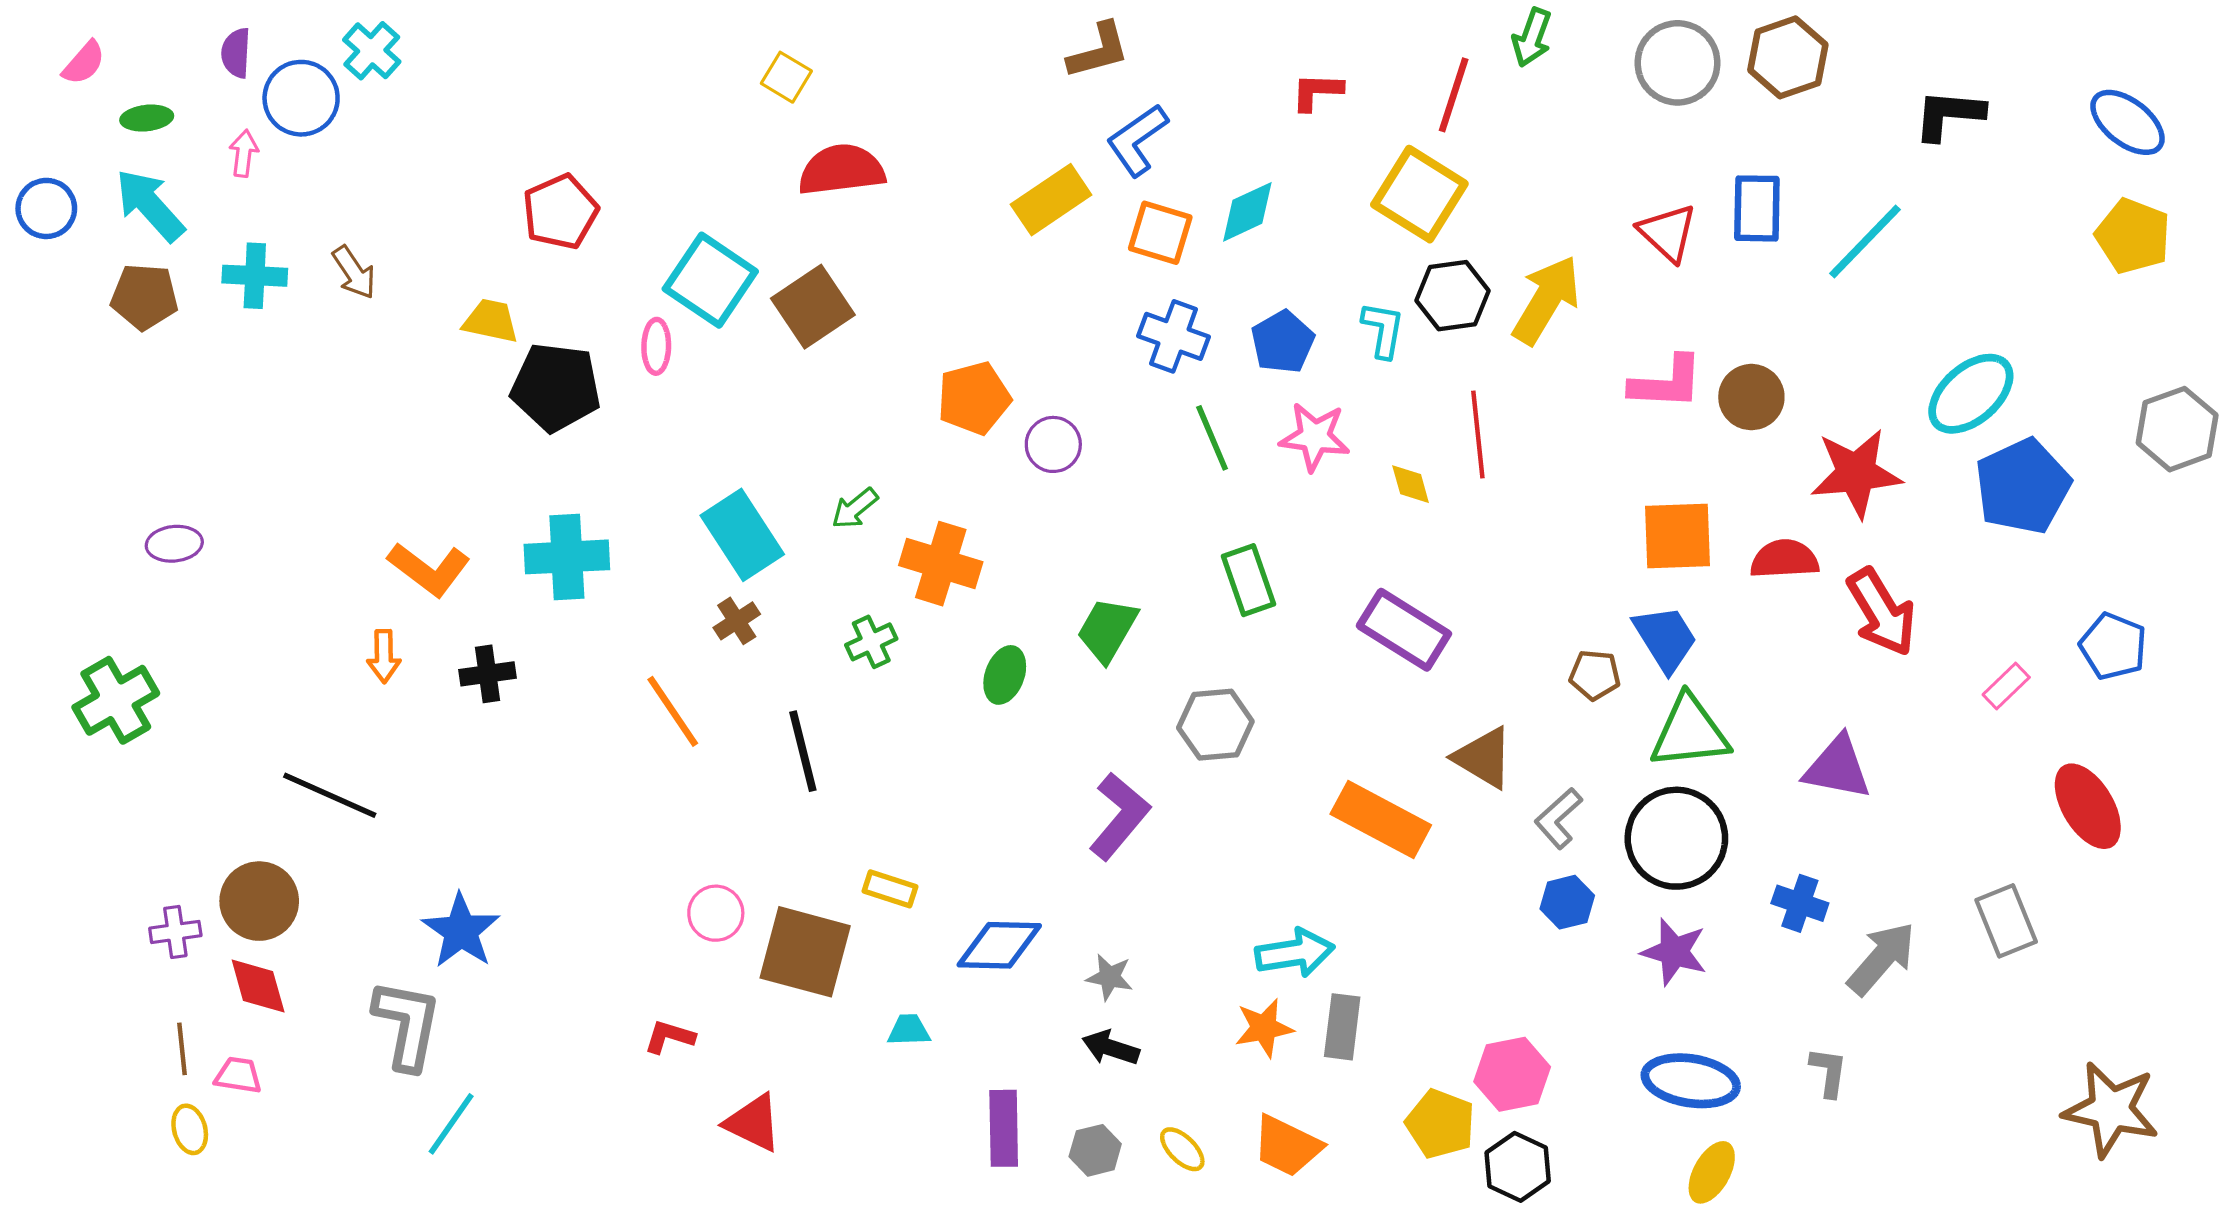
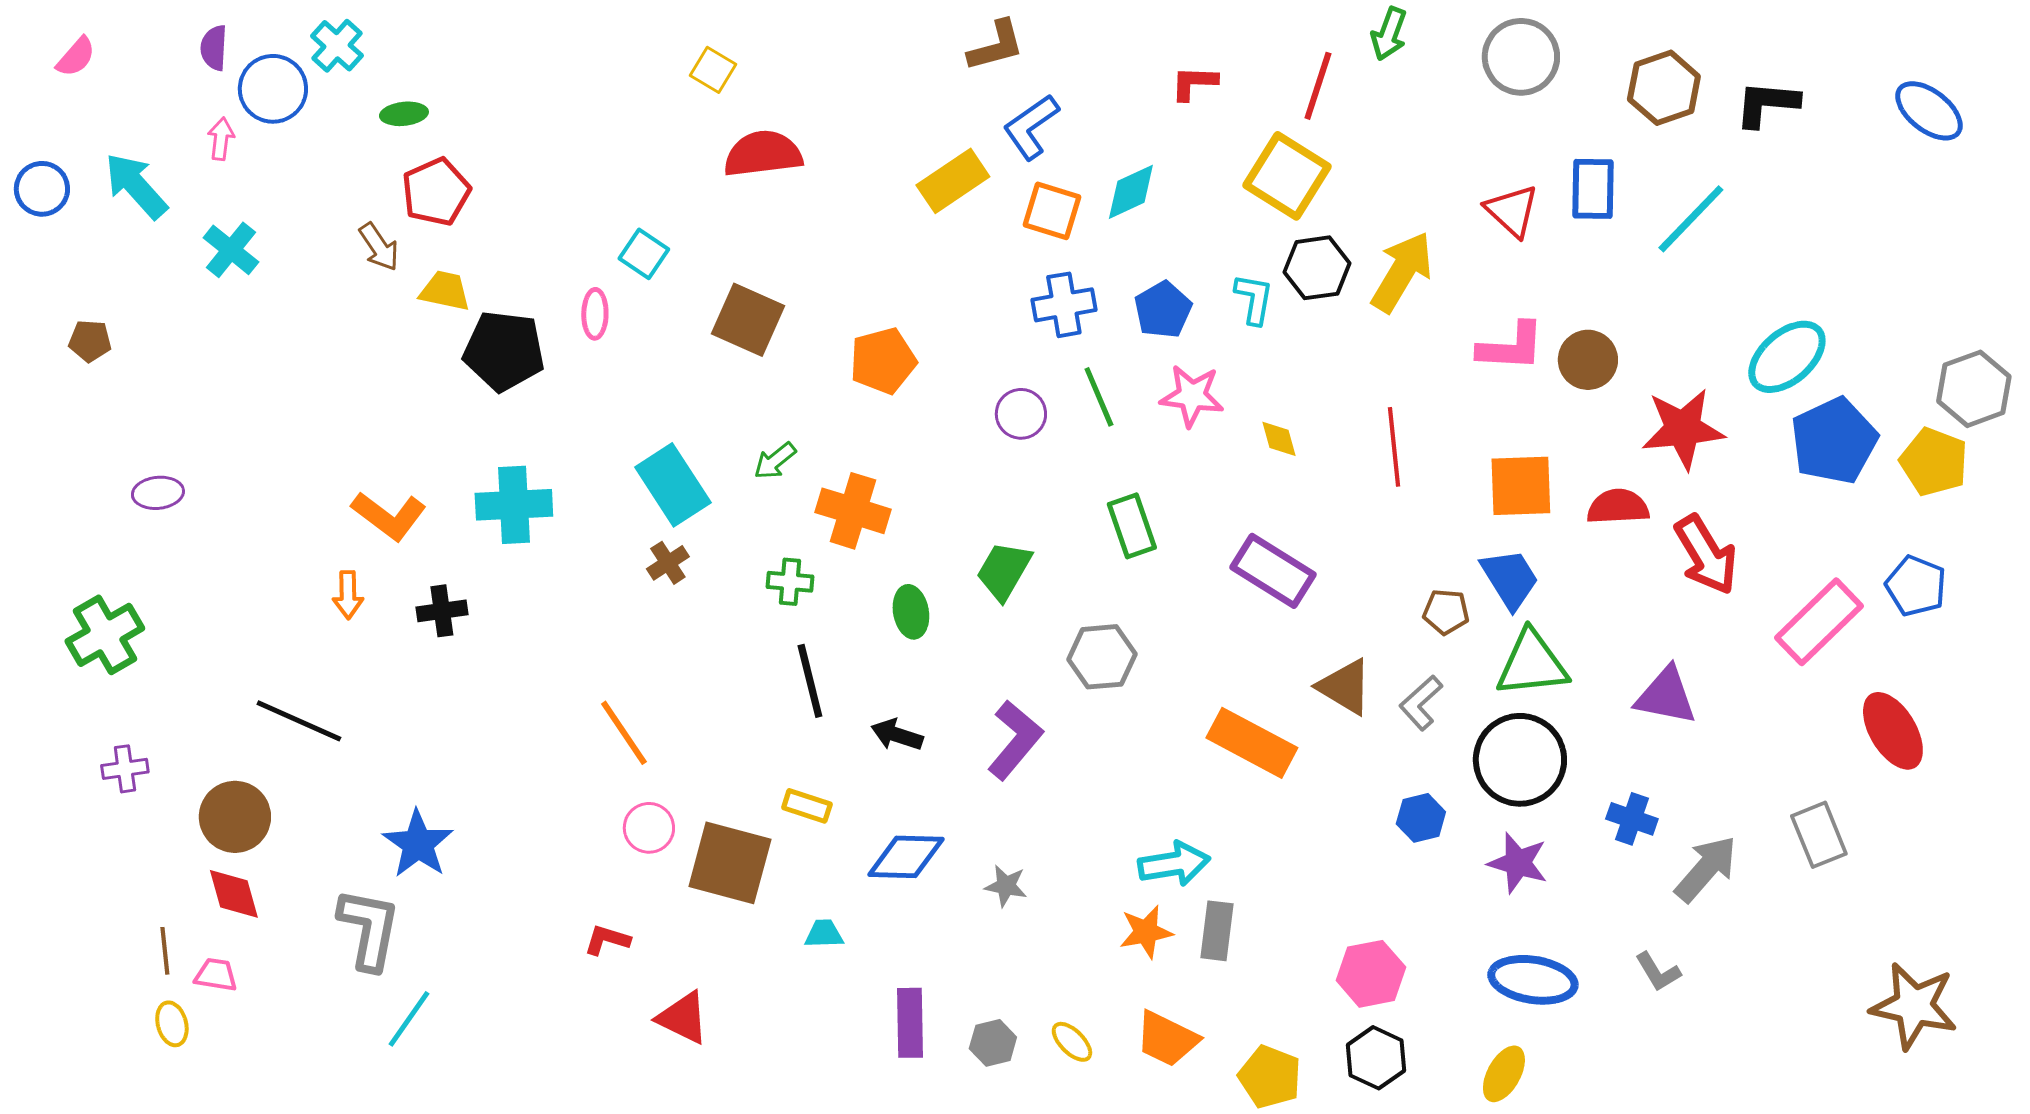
brown hexagon: (1788, 57) -> (1664, 88), moved
green ellipse: (147, 118) -> (404, 114), moved
red pentagon: (560, 212) -> (436, 192), moved
yellow pentagon: (2133, 236) -> (1934, 462), moved
brown arrow: (354, 272) -> (379, 247), moved
cyan cross: (255, 276) -> (231, 250), turned 36
cyan square: (710, 280) -> (644, 254), size x0.6
brown pentagon: (144, 297) -> (90, 341), moved, size x0.7
brown square: (813, 307) -> (748, 320), moved, turned -32
blue cross: (1173, 336) -> (1064, 305), turned -30
red line: (1478, 435) -> (1394, 447), moved
purple circle: (1053, 444) -> (1021, 414), moved
green cross: (871, 642) -> (790, 582), turned 30
green ellipse: (1005, 675) -> (911, 612), turned -30
pink rectangle: (2006, 686) -> (1819, 622), size x2.0
orange line: (673, 711) -> (624, 733), moved
black line: (803, 751) -> (810, 681), moved
gray L-shape: (1558, 818) -> (1421, 703), moved
purple cross: (175, 932) -> (125, 769), moved
black arrow: (1111, 1048) -> (897, 735), moved
gray L-shape: (1829, 1072) -> (1658, 972), turned 141
yellow pentagon: (1440, 1124) -> (1270, 1077), moved
yellow ellipse: (1712, 1172) -> (1504, 1074), moved

